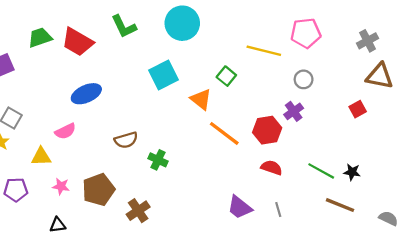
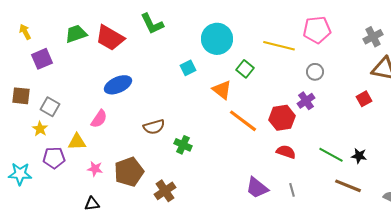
cyan circle: (182, 23) -> (217, 39), moved
cyan square: (164, 75) -> (188, 68), size x0.6
pink semicircle: (65, 131) -> (99, 119), turned -30
purple pentagon: (16, 190) -> (54, 158), moved

